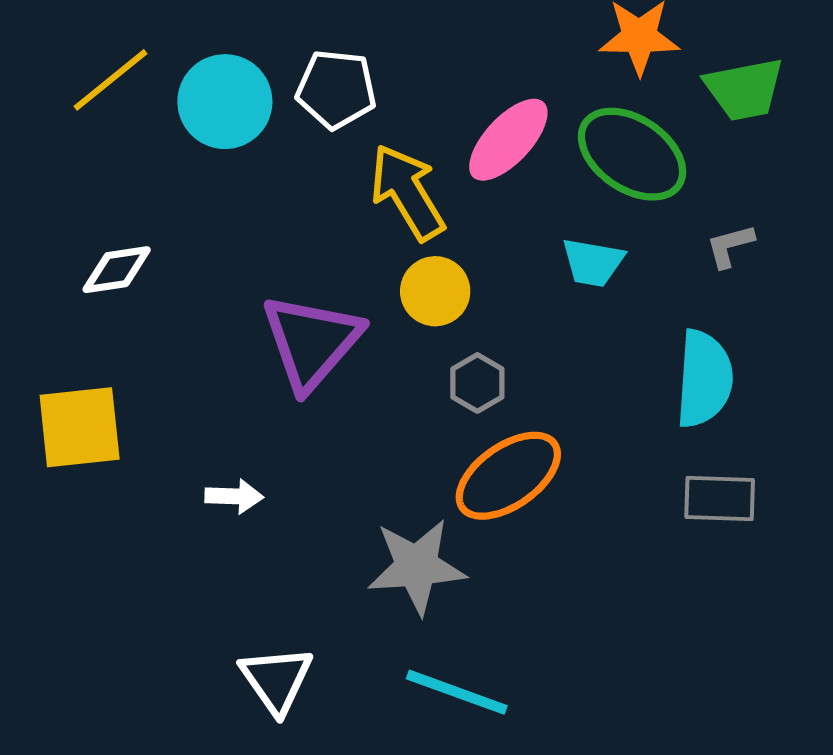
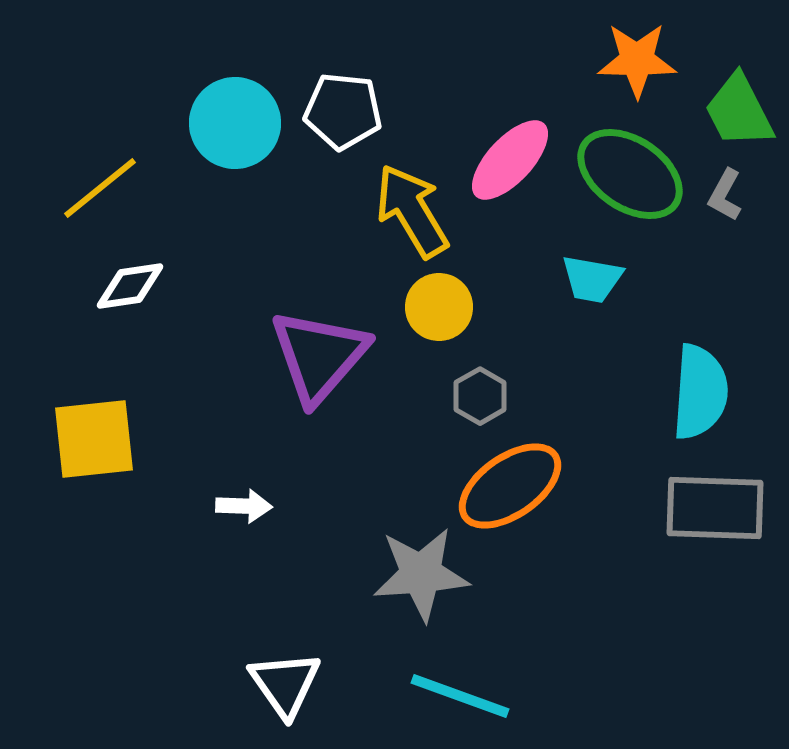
yellow line: (110, 80) -> (100, 188), moved
green trapezoid: (744, 89) -> (739, 111), turned 74
gray L-shape: (730, 246) -> (725, 195), moved, turned -46
gray rectangle: (720, 498) -> (715, 508), size x1.4

